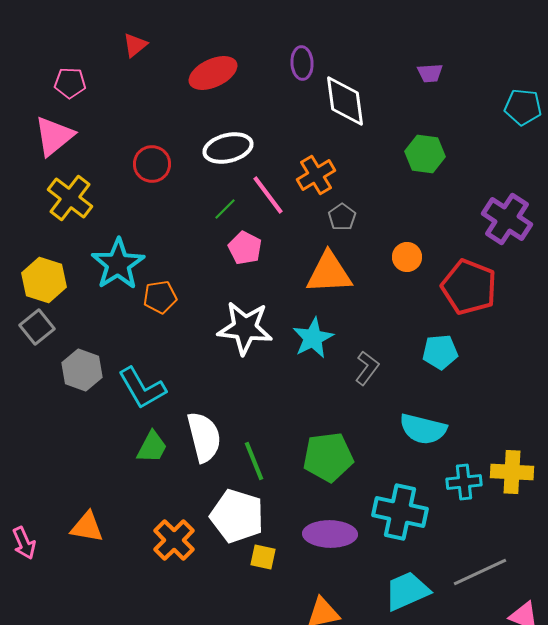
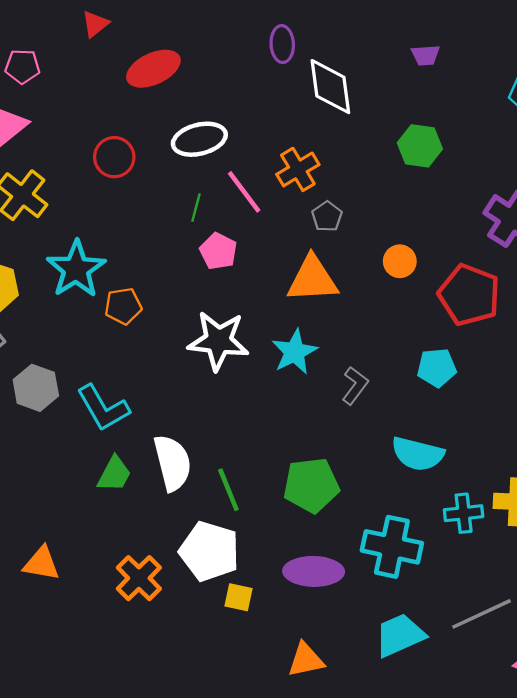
red ellipse: (213, 73) -> (153, 69), moved
green line: (225, 209) -> (196, 208), turned -30

